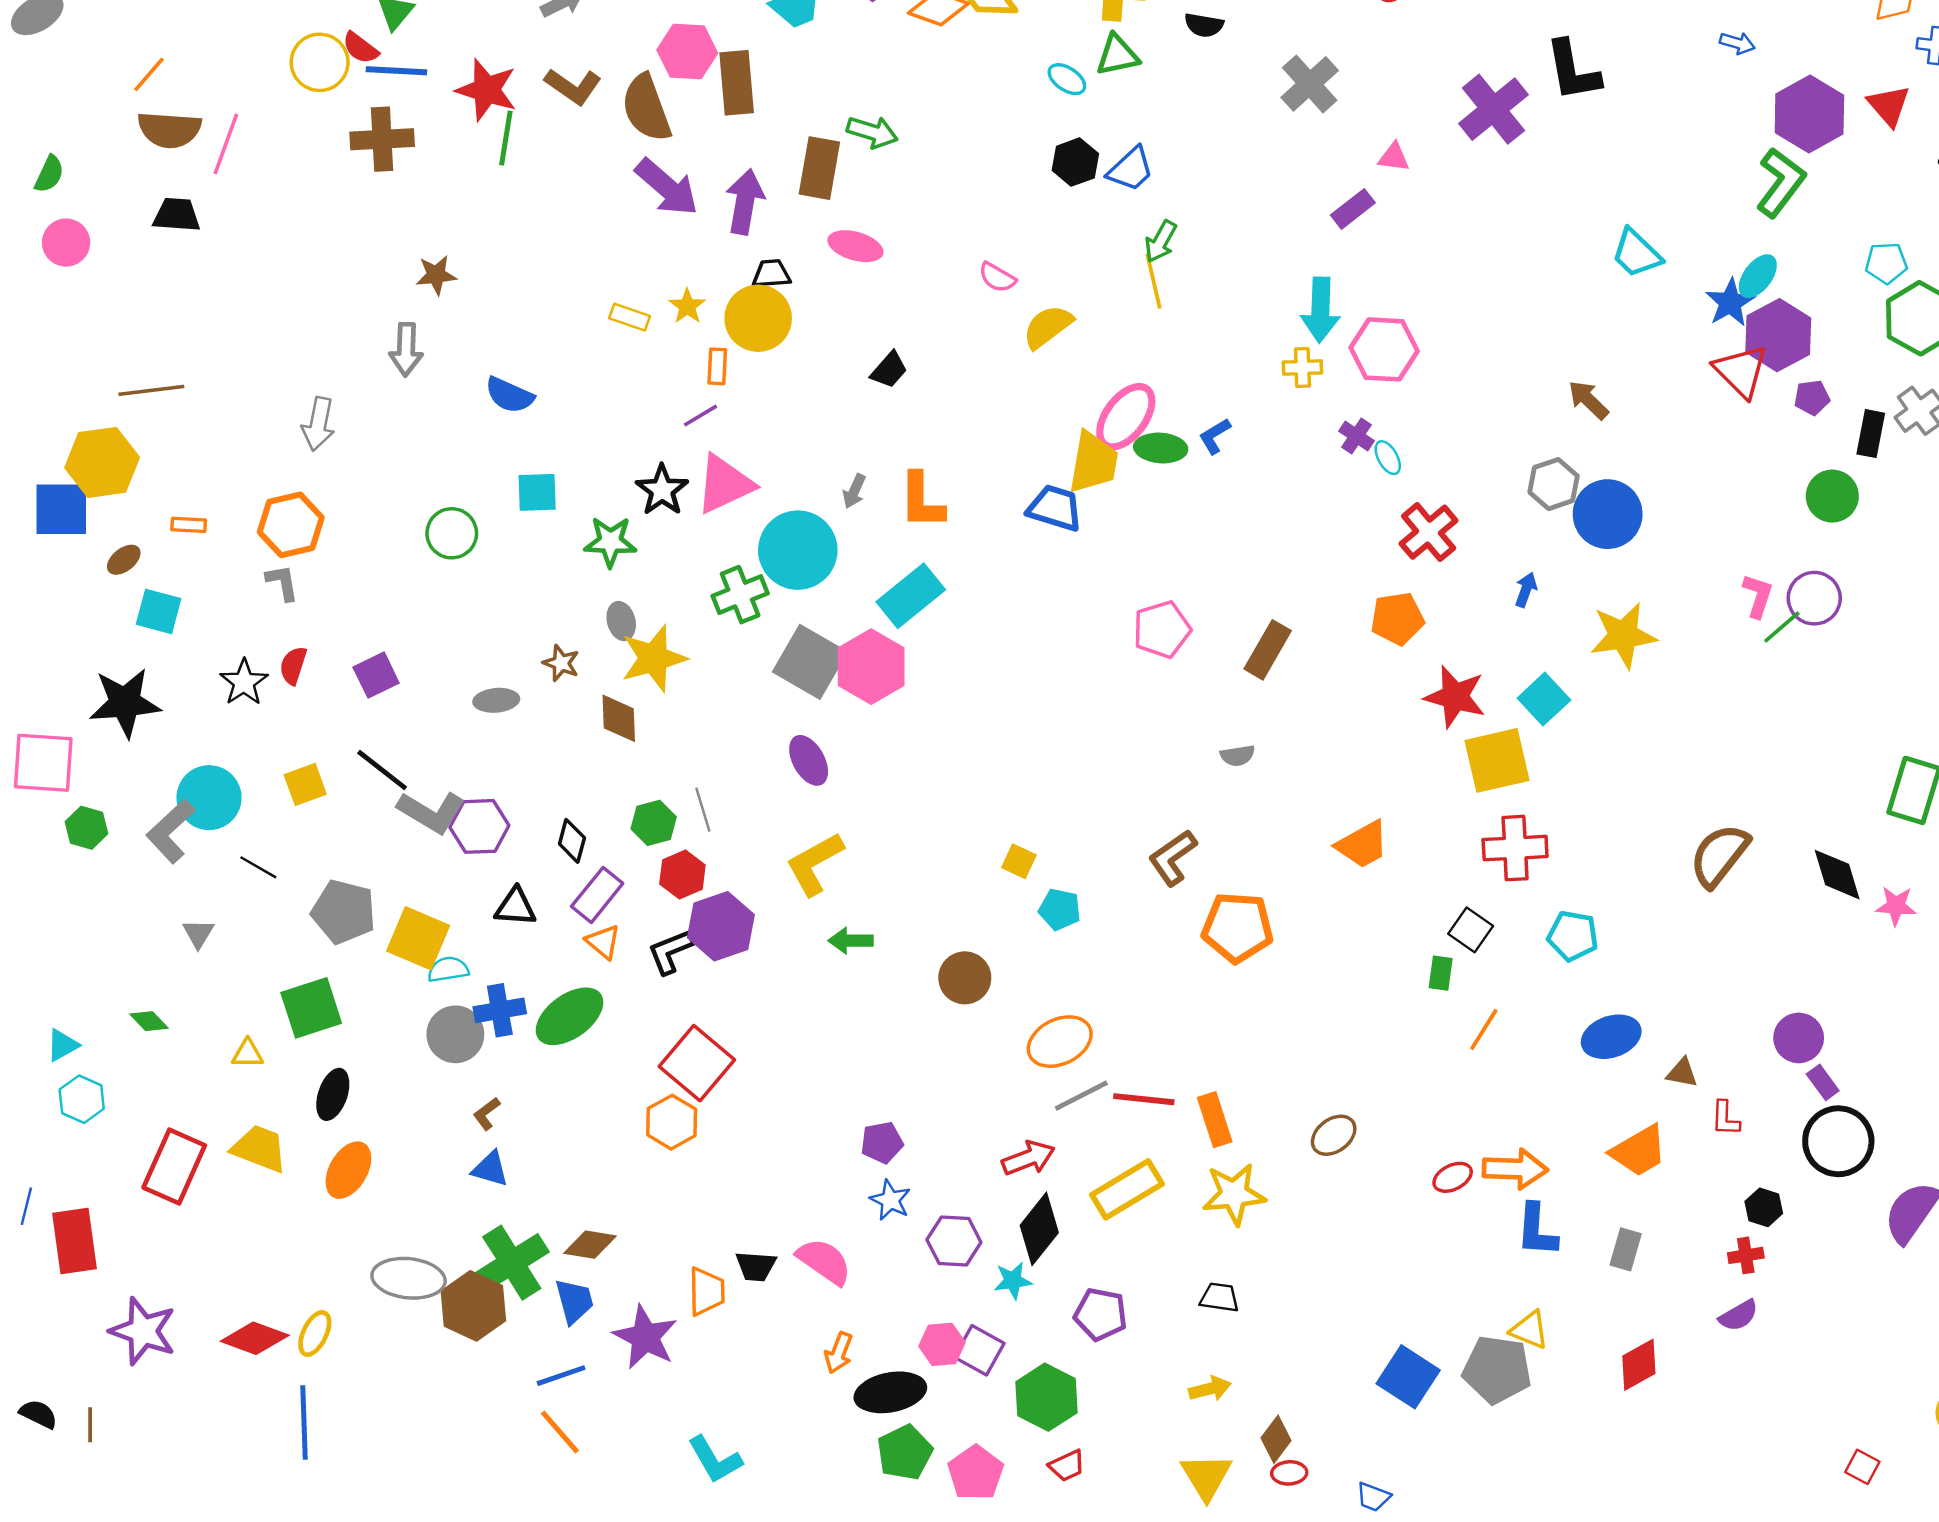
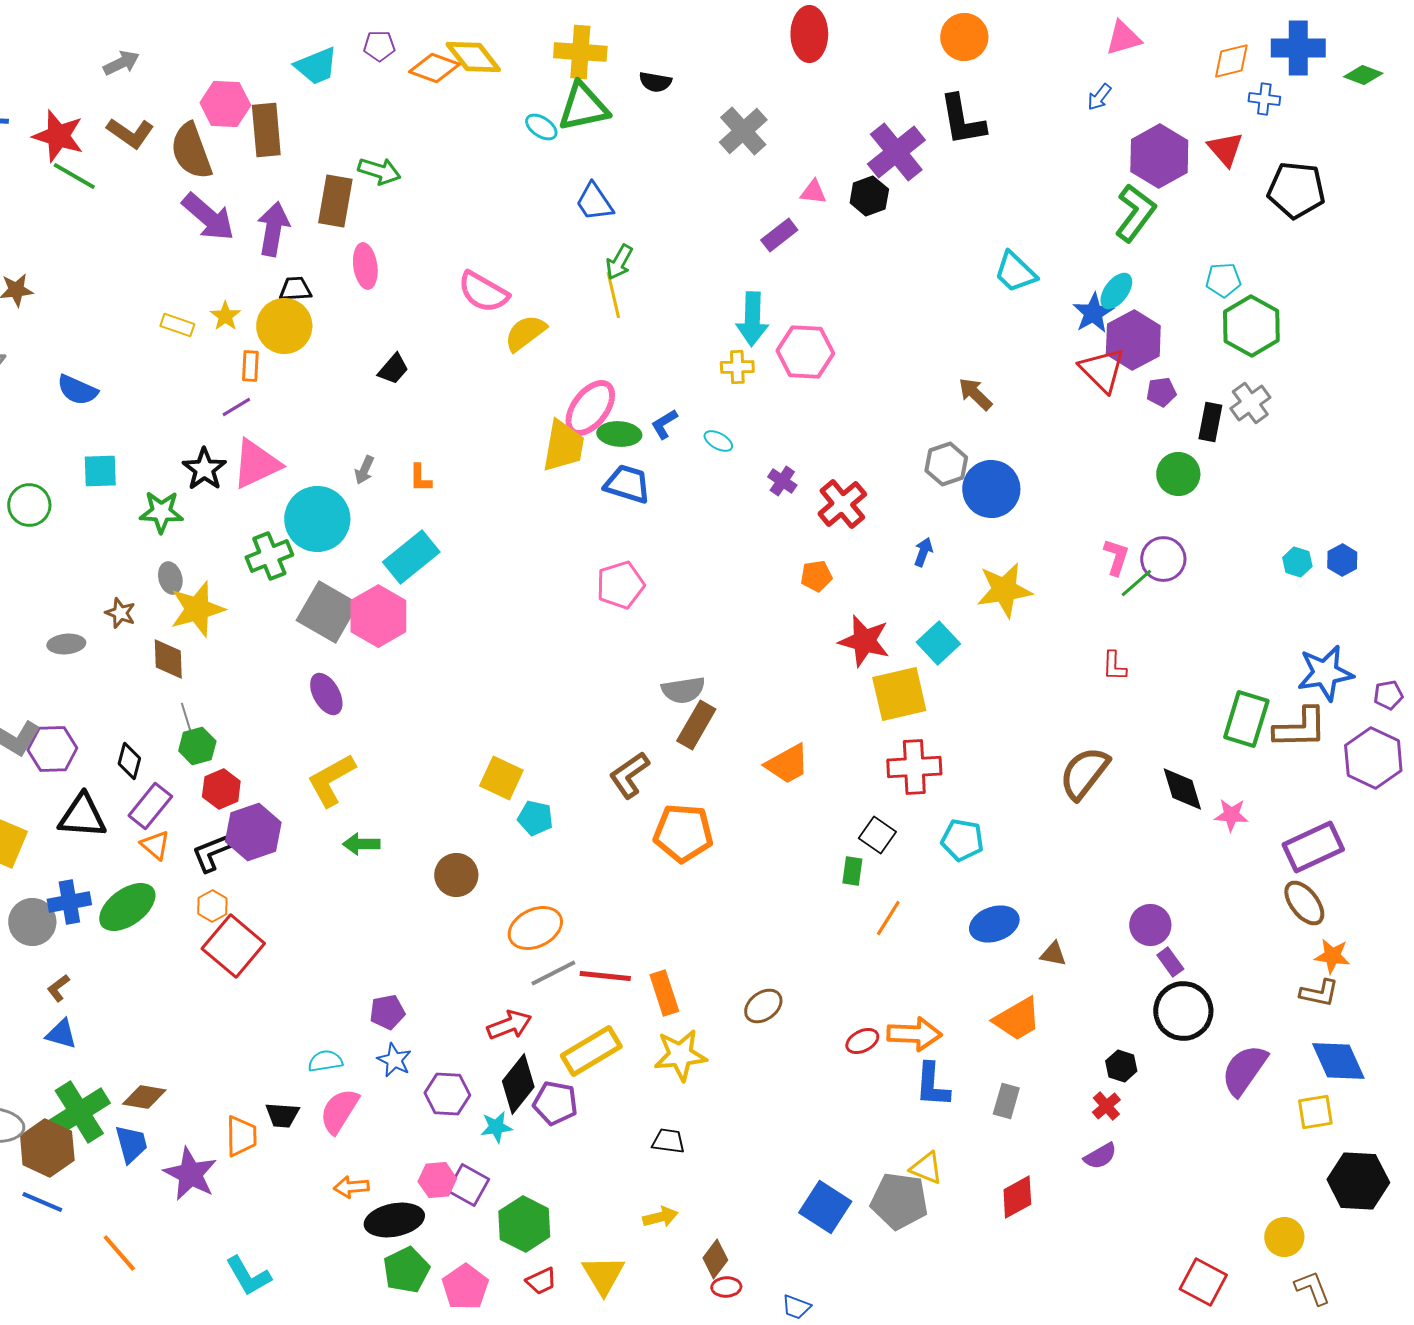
blue arrow: (1737, 43) -> (1099, 97), turned 112
green triangle: (1117, 55) -> (583, 107), size x1.4
green line: (506, 138) -> (74, 176), turned -69
black hexagon: (1075, 162) -> (869, 196), moved
blue trapezoid: (1131, 169) -> (594, 202), turned 99
pink ellipse: (855, 246) -> (365, 266), turned 66
pink semicircle: (997, 277) -> (483, 292), size x1.6
purple cross: (1356, 436) -> (782, 481), moved
cyan ellipse: (1388, 458) -> (718, 441), moved, turned -32
orange L-shape: (922, 501) -> (420, 478), size x0.6
blue trapezoid: (1055, 508) -> (627, 484), moved
orange pentagon: (1397, 619) -> (816, 576), size x0.7
brown rectangle: (1268, 650) -> (696, 725), moved
gray semicircle: (1238, 756) -> (683, 690), size x1.5
gray line: (703, 810) -> (187, 721), moved
yellow square: (1019, 861) -> (501, 778), size x1.5
black triangle: (515, 907) -> (82, 816), size x1.4
cyan semicircle: (448, 969) -> (325, 1061), moved
red L-shape: (1725, 1118) -> (1114, 666), moved
orange hexagon: (672, 1122) -> (212, 906), moved, size x0.7
red cross: (1746, 1255) -> (1106, 1106), turned -32
pink semicircle: (824, 1261) -> (339, 1111), turned -93
purple pentagon: (1101, 1314) -> (555, 1103), moved
orange arrow: (839, 1353) -> (351, 1187), turned 64
blue line: (561, 1376) -> (42, 1202), moved, turned 42
red square: (1862, 1467) -> (1203, 1282), size x1.6
yellow triangle: (1206, 1476) -> (603, 1275), moved

